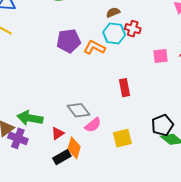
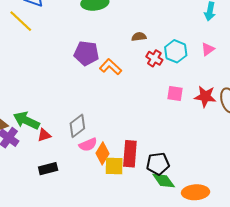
cyan hexagon: (114, 33) -> (176, 51), moved
red rectangle: (124, 88) -> (130, 154), moved, size x1.4
gray diamond: (78, 110) -> (77, 126), turned 75
red triangle: (58, 133) -> (44, 135), moved
orange diamond: (74, 148) -> (102, 153), moved

